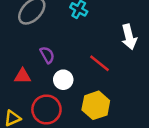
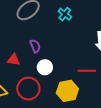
red line: (100, 63) -> (87, 71), moved, turned -48

